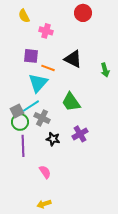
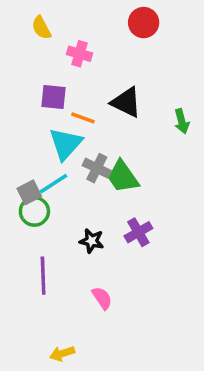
gray cross: (42, 118) -> (97, 168), moved
purple line: (23, 146) -> (43, 276), moved
pink semicircle: (45, 172) -> (102, 298), moved
yellow arrow: (44, 204) -> (62, 353), moved

